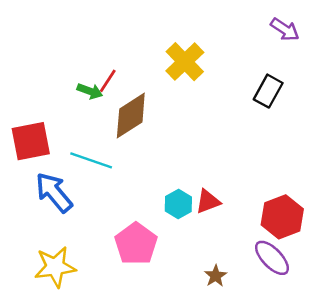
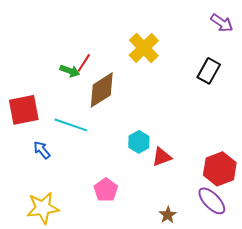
blue arrow: (54, 192) -> (42, 150), size x0.6
cyan hexagon: (178, 204) -> (139, 142), moved
pink pentagon: (136, 244) -> (106, 190), size x0.7

